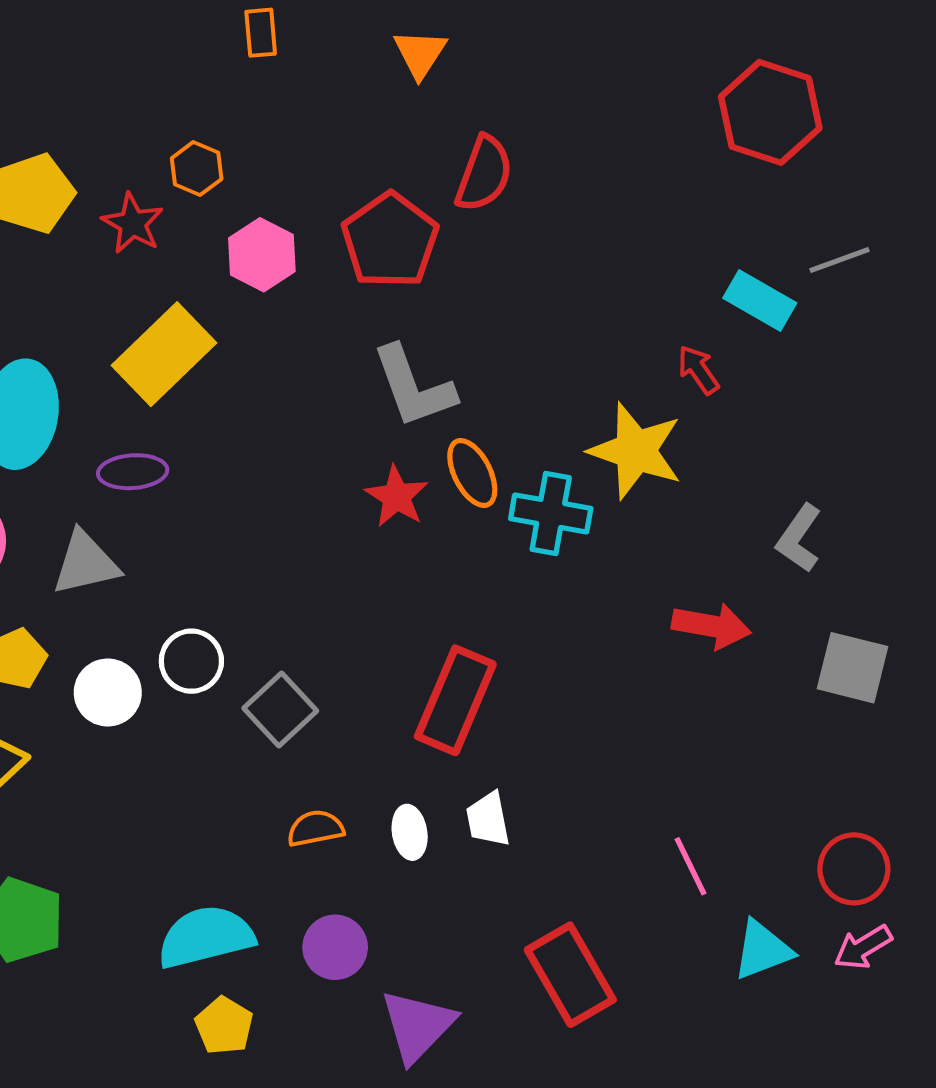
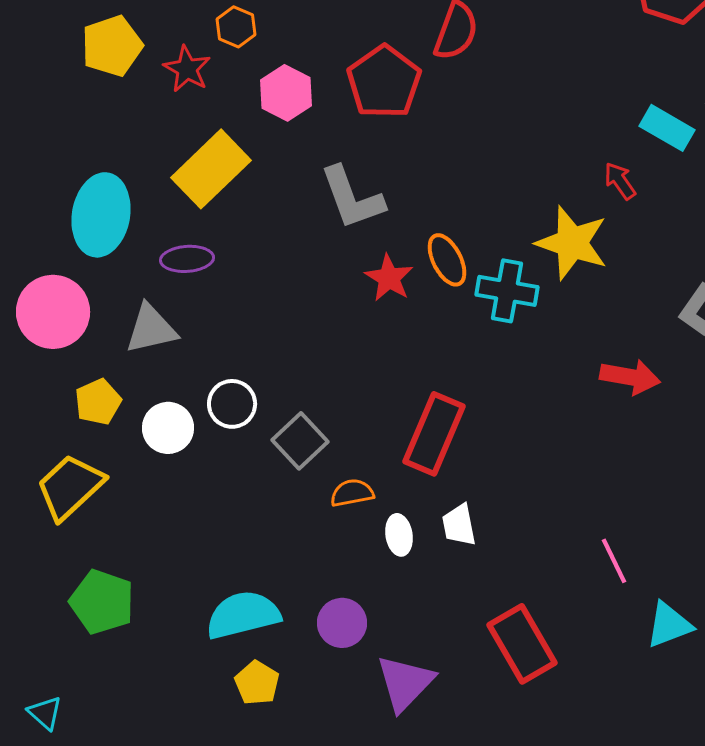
gray L-shape: (414, 387) -> (352, 198), moved
orange semicircle: (316, 828) -> (352, 493), moved

